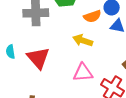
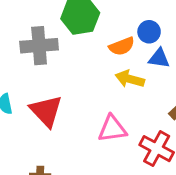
yellow arrow: (83, 40) -> (130, 79), moved

